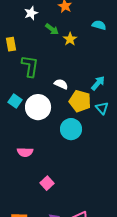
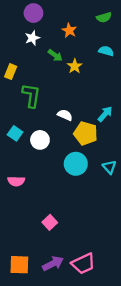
yellow rectangle: (11, 44) -> (11, 72), turned 32
white circle: (38, 107) -> (40, 140), size x0.7
cyan triangle: (102, 108) -> (109, 167), moved
pink semicircle: (25, 152) -> (16, 181), moved

